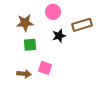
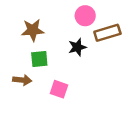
pink circle: (53, 12) -> (85, 16), moved
brown arrow: (24, 74) -> (22, 80), moved

